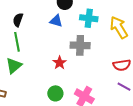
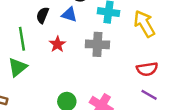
black semicircle: (18, 20) -> (43, 15), moved
red star: (60, 63) -> (57, 44), moved

